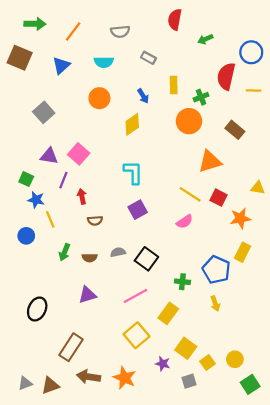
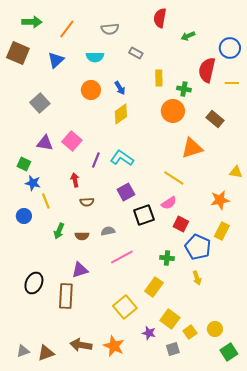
blue arrow: (143, 96) -> (120, 88), moved
green cross: (201, 97) -> (184, 89), turned 32
cyan L-shape: (133, 172) -> (122, 158), turned -55
purple line: (63, 180) -> (96, 160), moved
red square: (218, 198) -> (181, 224), moved
black square: (146, 259) -> (144, 215), moved, turned 35
pink line: (135, 296) -> (122, 257), moved
brown rectangle: (71, 347) -> (66, 296), moved, turned -30

